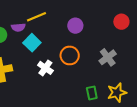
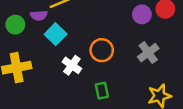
purple circle: (75, 26) -> (142, 14), moved
green rectangle: (92, 93) -> (102, 91), moved

